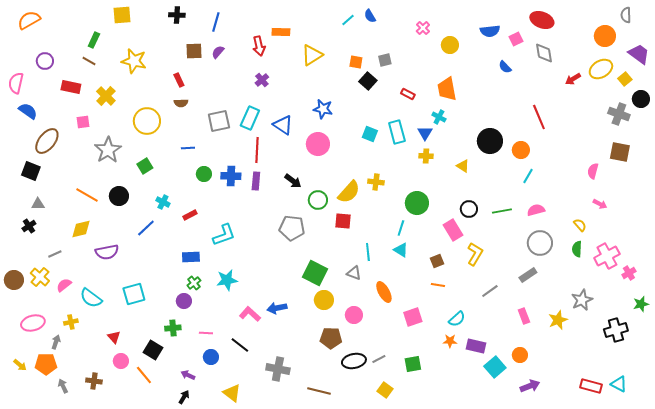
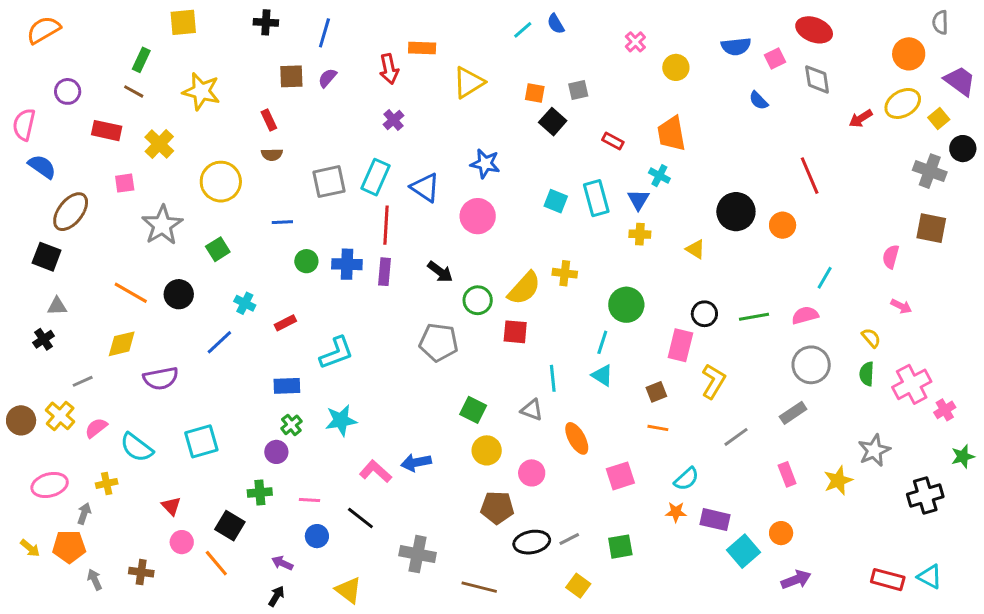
cyan line: (528, 176) -> (825, 278), moved
pink rectangle: (453, 230) -> (680, 345), turned 45
green square: (315, 273) -> (473, 410), size x0.7

